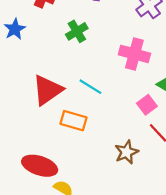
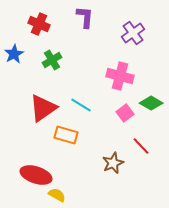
green cross: (77, 31) -> (52, 60), moved
pink square: (147, 105) -> (125, 113), moved

